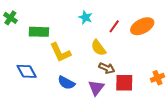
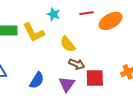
red line: (114, 26) -> (86, 13), moved, turned 48
yellow L-shape: (60, 53) -> (34, 32), moved
blue semicircle: (66, 83) -> (37, 80), turned -84

